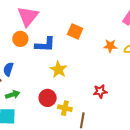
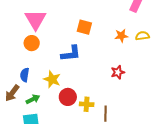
blue L-shape: (45, 45) -> (71, 53), moved
yellow star: (58, 70) -> (52, 79), moved
red star: (100, 91) -> (118, 72), moved

